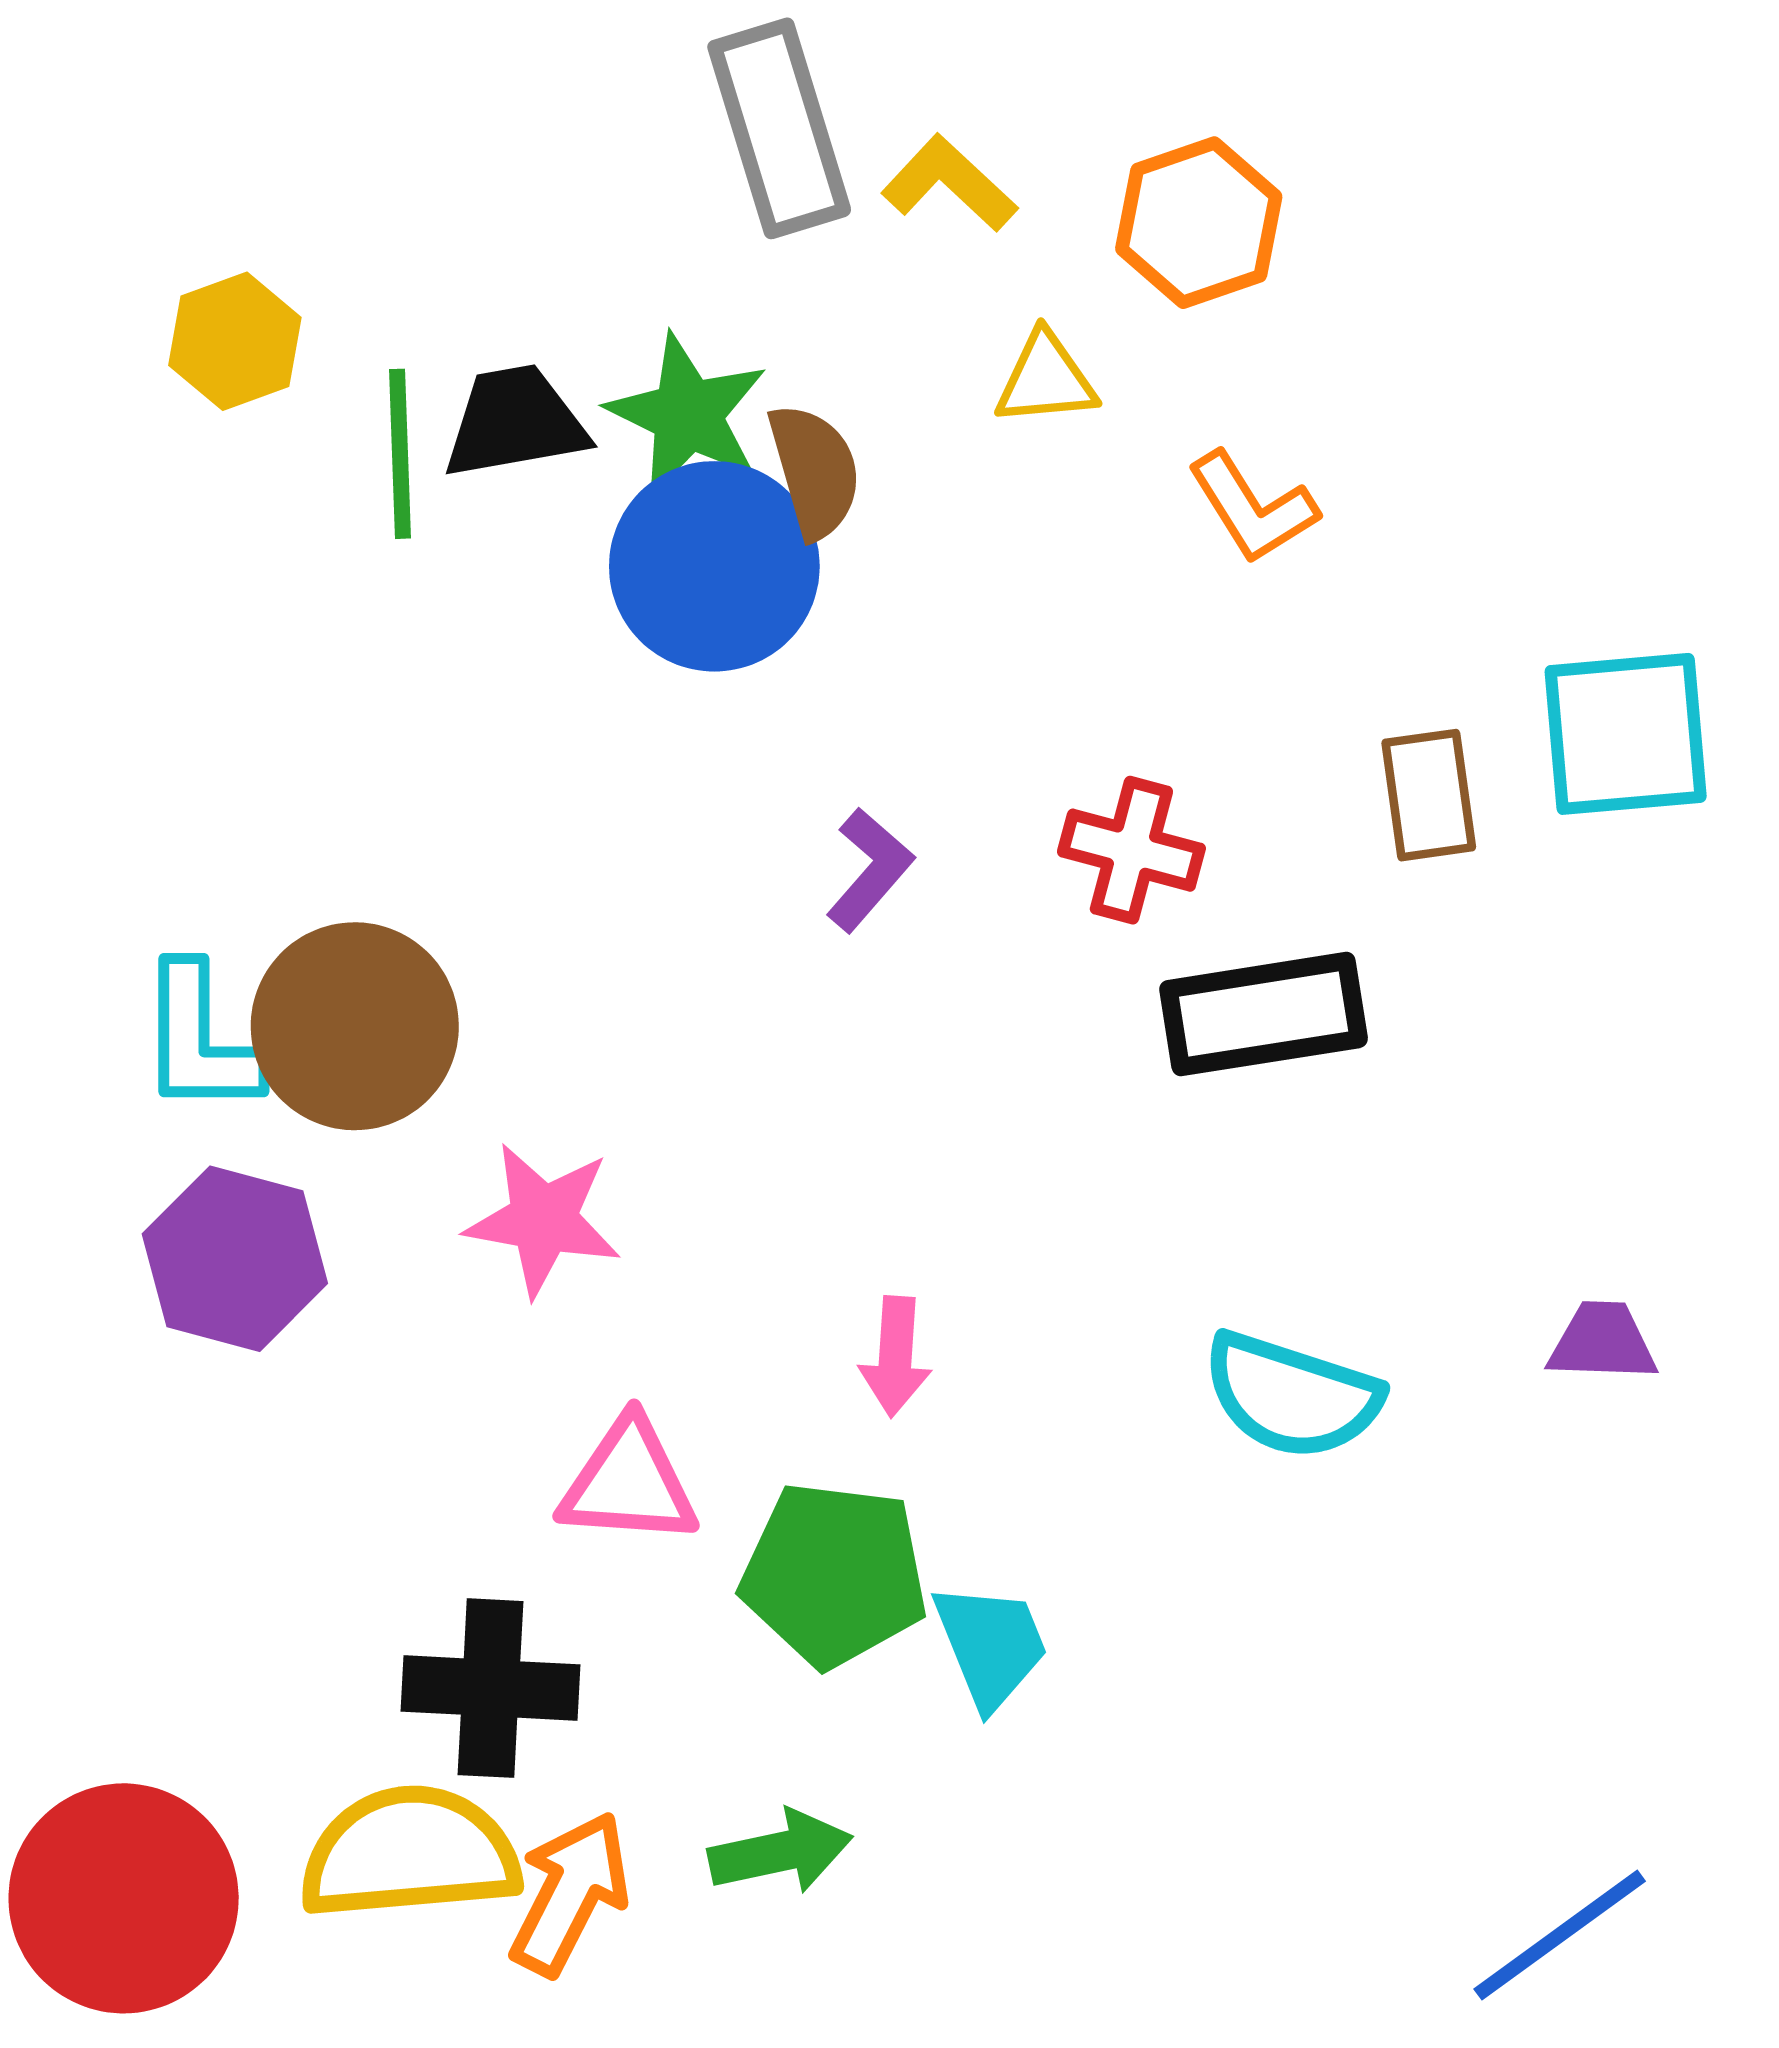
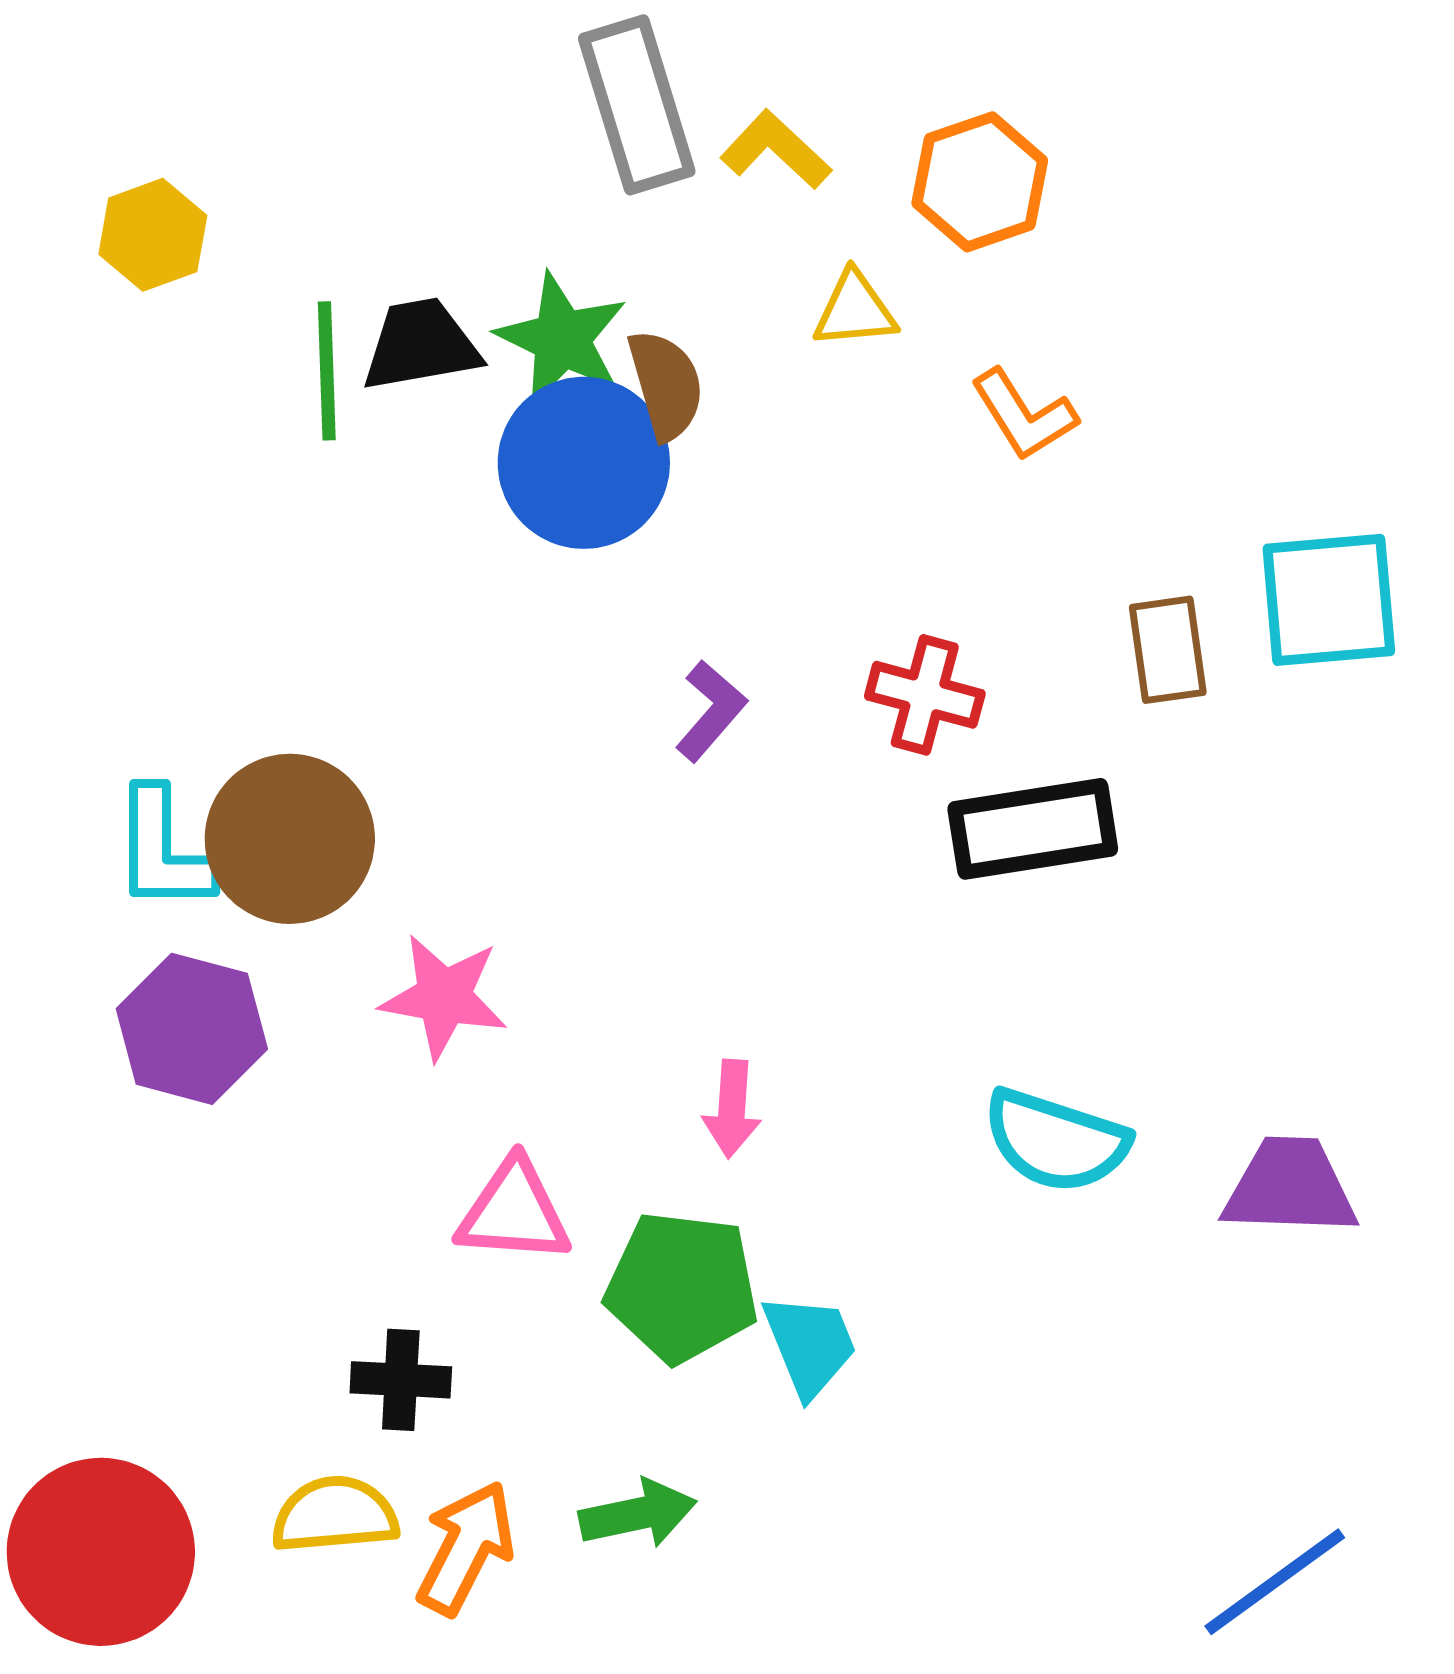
yellow hexagon: (235, 341) -> (153, 235), moved
purple trapezoid: (1602, 1342) -> (1290, 1187), moved, size x1.5
black cross: (491, 1688) -> (401, 1380), size x0.7
yellow semicircle: (410, 1853) -> (335, 1515), size x0.7

